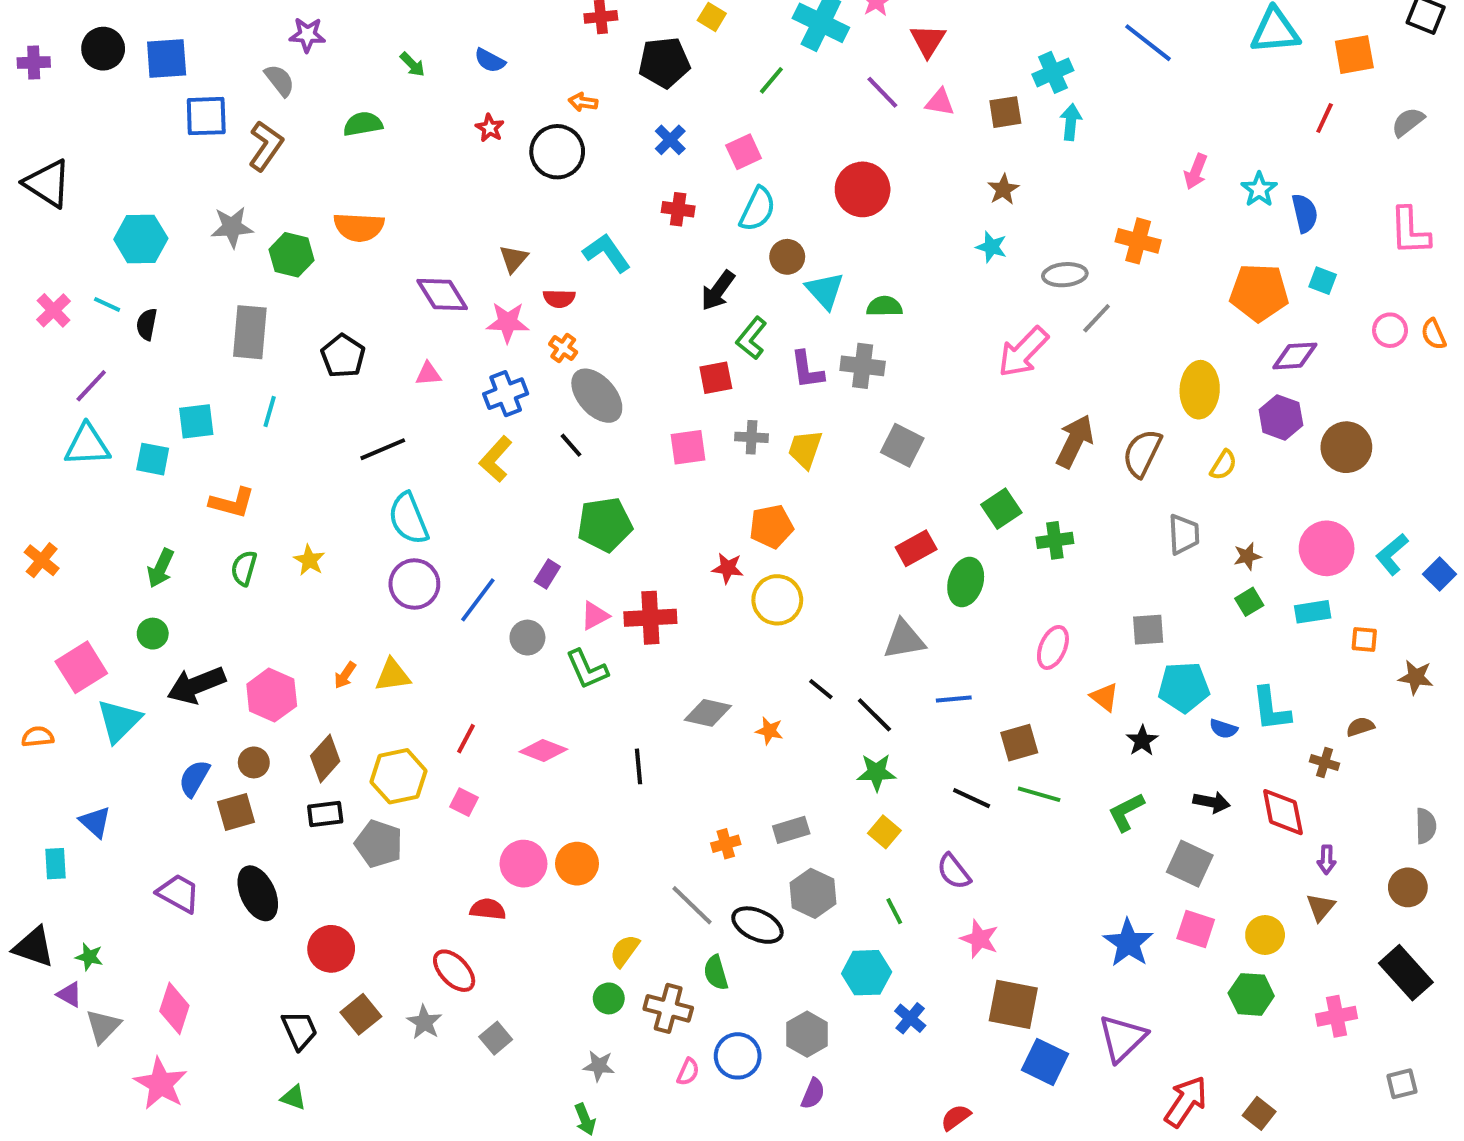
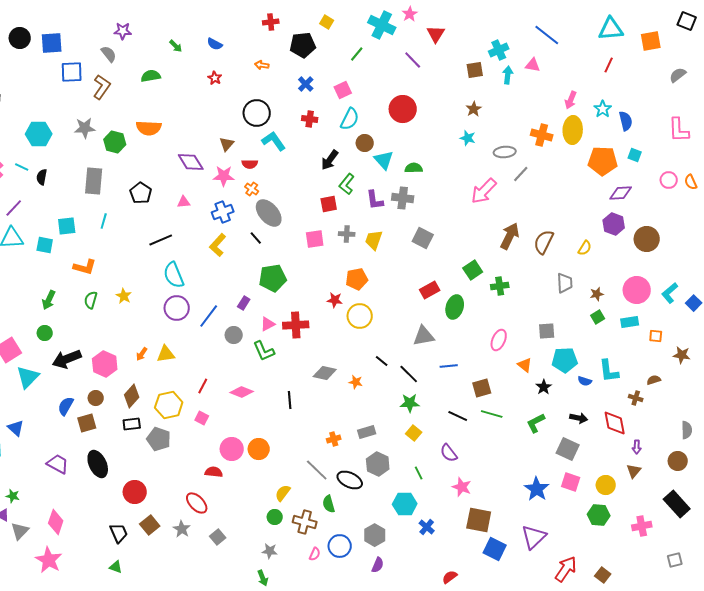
pink triangle: (940, 102) -> (533, 65), moved
red line: (1325, 118) -> (609, 65), moved
black circle: (557, 152) -> (257, 113), moved
yellow ellipse: (1200, 390) -> (573, 130), moved

